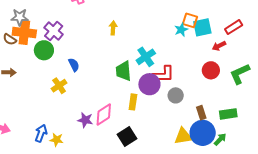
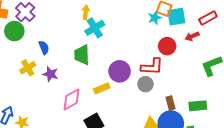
cyan cross: (146, 57) -> (95, 28), moved
red circle: (211, 70) -> (167, 46), moved
green trapezoid: (123, 71) -> (82, 55), moved
red L-shape: (163, 74) -> (152, 67), moved
yellow rectangle: (133, 102) -> (102, 88), turned 56
purple star: (85, 120) -> (50, 74), moved

